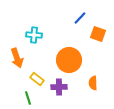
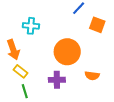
yellow rectangle: (37, 79) -> (21, 71), moved
orange semicircle: (93, 83) -> (92, 76), turned -80

